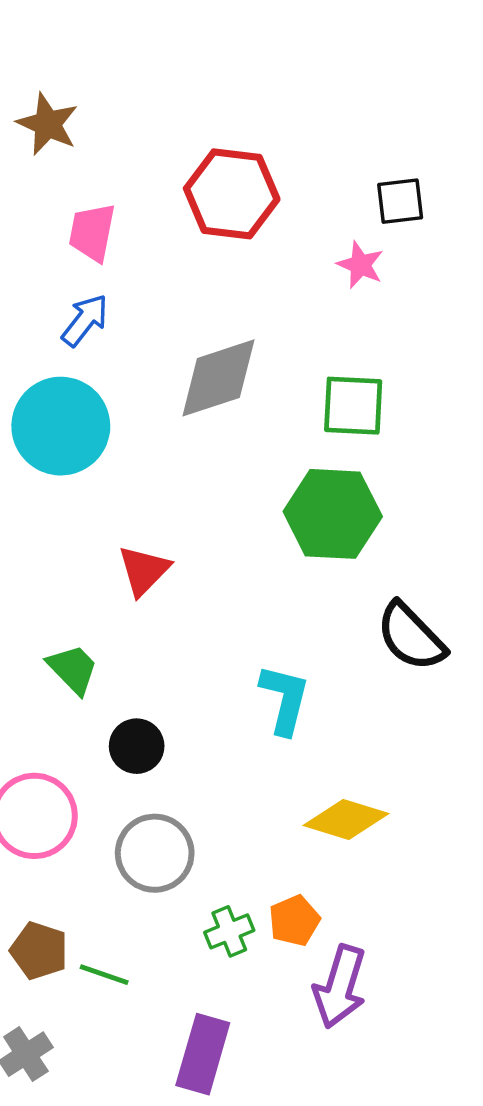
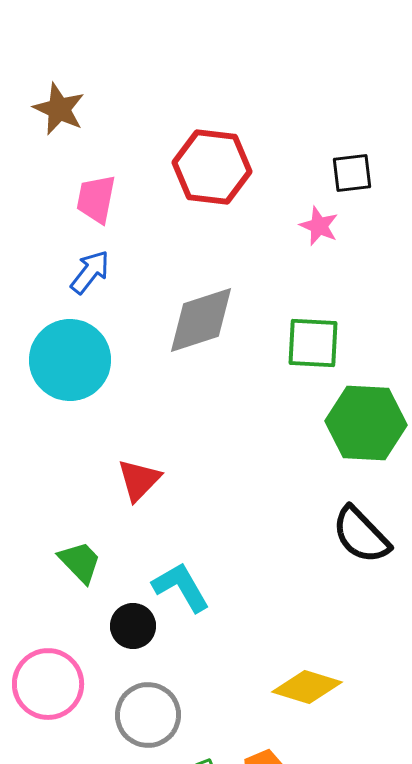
green hexagon: (333, 514) -> (366, 423), moved
cyan L-shape: (285, 699) -> (181, 587), moved, turned -44

